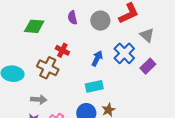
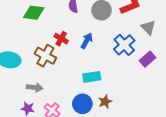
blue arrow: (97, 58) -> (87, 41), moved

